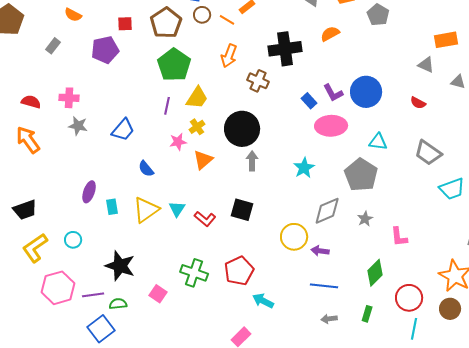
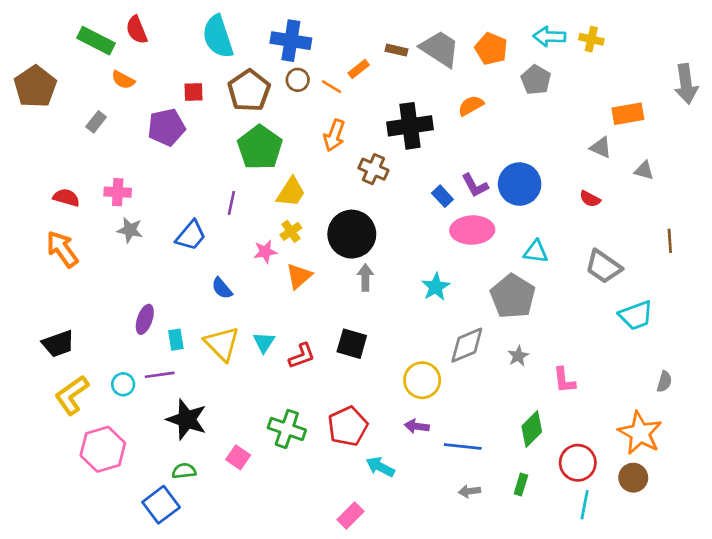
purple line: (167, 106) -> (231, 203), moved
yellow triangle: (146, 210) -> (222, 344), turned -40
red L-shape: (205, 219) -> (302, 356), turned -60
purple arrow: (320, 251) -> (417, 426), moved
purple line: (93, 295) -> (160, 375), moved

